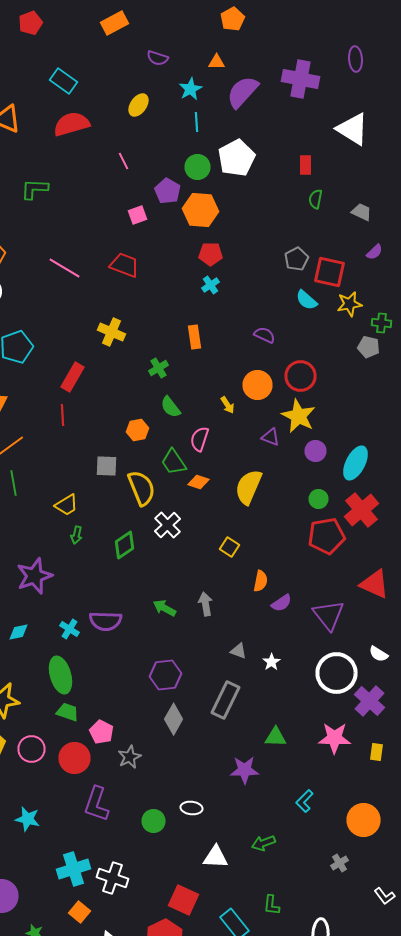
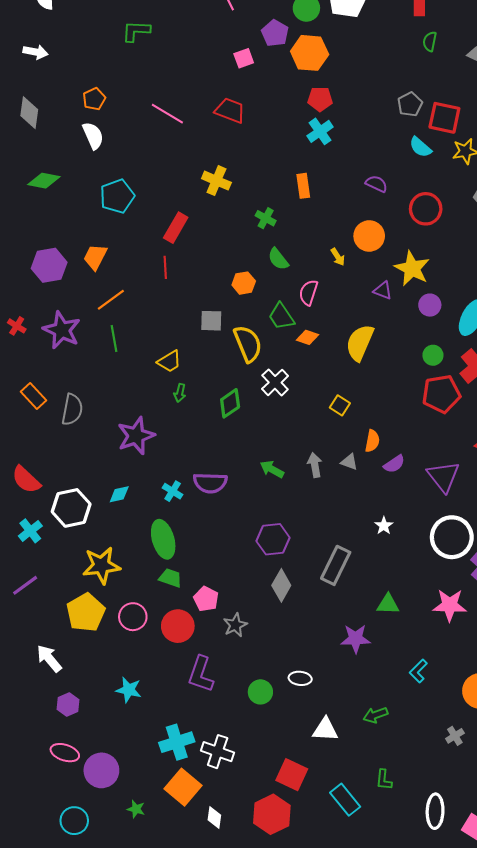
cyan cross: (210, 285) -> (320, 131), size x1.4
green cross: (158, 368) -> (266, 218), turned -30
red circle: (300, 376) -> (426, 209), moved
gray triangle: (238, 651) -> (349, 462), moved
orange square: (80, 912) -> (183, 787), size x1.6

